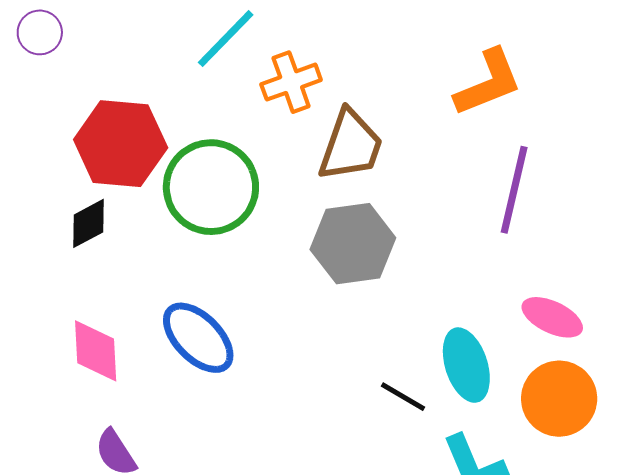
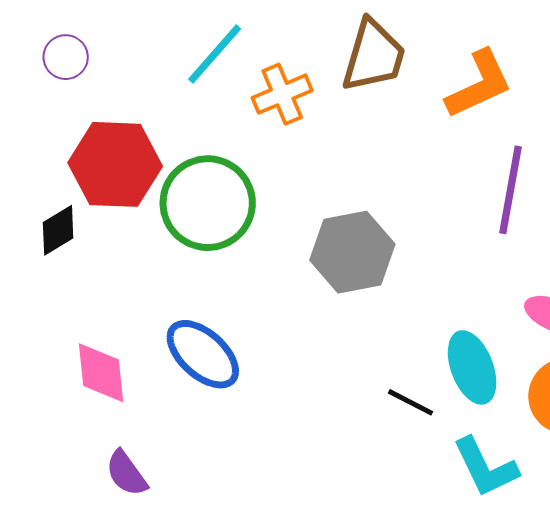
purple circle: (40, 32) -> (66, 57), moved
brown trapezoid: (351, 145) -> (374, 56), moved
black diamond: (88, 223) -> (58, 230), moved

